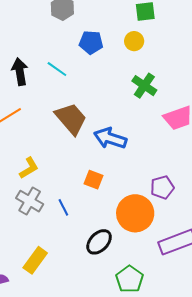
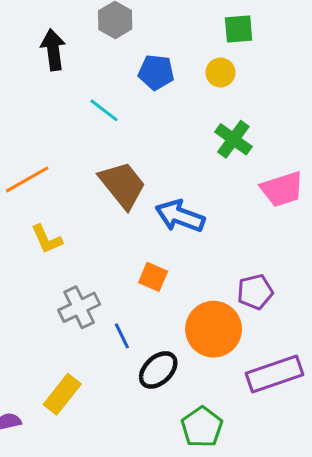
black arrow: (20, 72) -> (53, 50), moved
yellow L-shape: (29, 168) -> (47, 239), moved, turned 95
gray cross: (30, 201) -> (79, 307), moved, turned 32
blue line: (63, 207) -> (122, 336), moved

